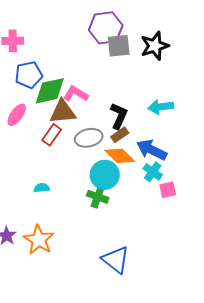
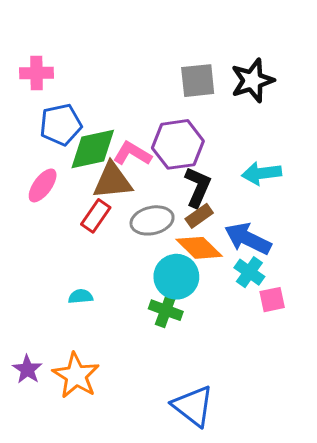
purple hexagon: (106, 28) -> (178, 144), moved

